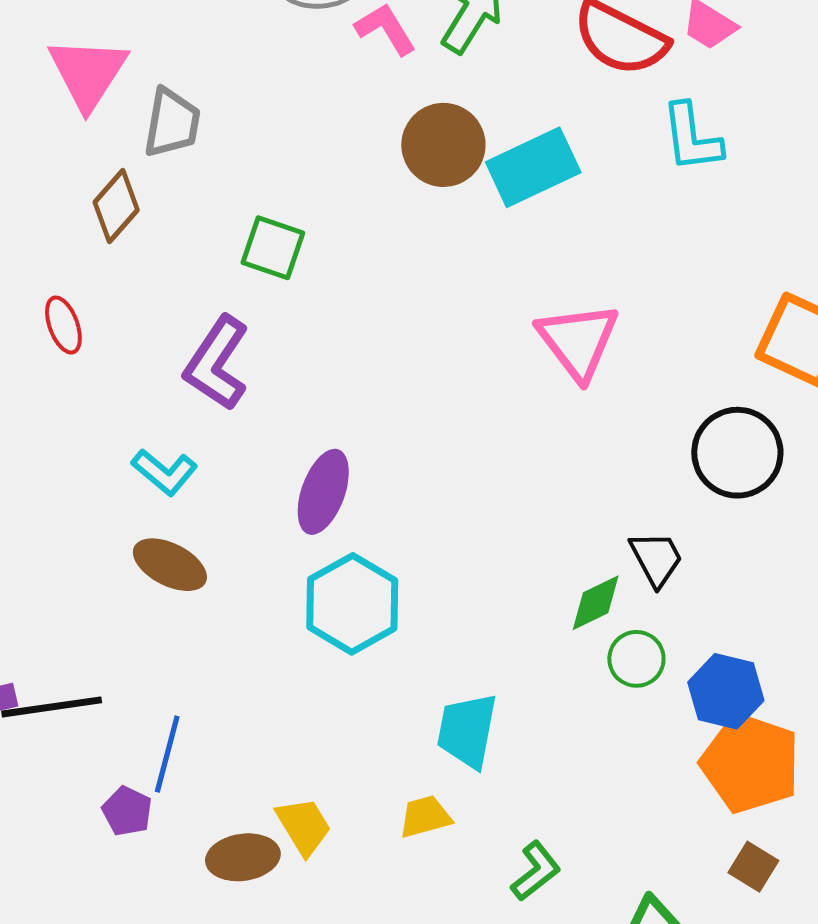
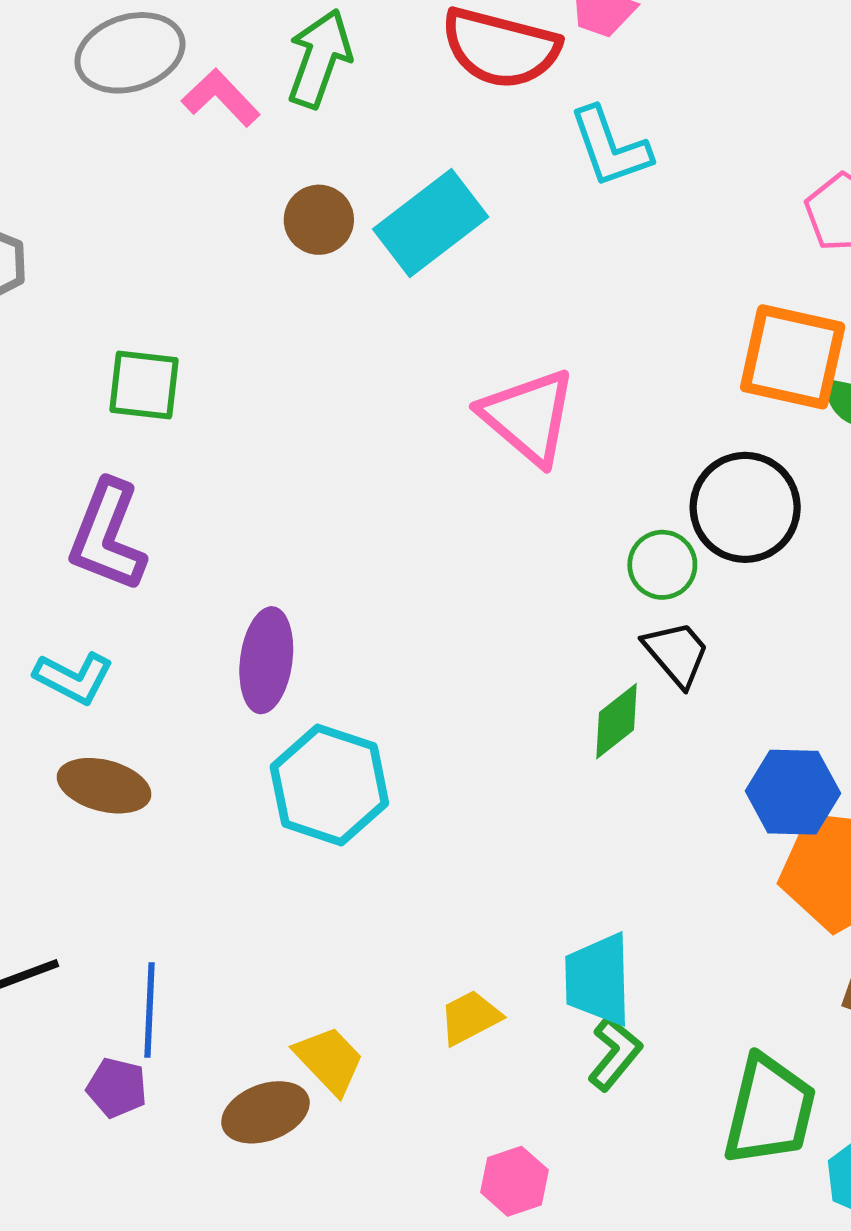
brown circle: (443, 145) -> (319, 220), size x0.7
green circle: (636, 659) -> (662, 565), moved
cyan trapezoid: (467, 731) -> (598, 980), moved

